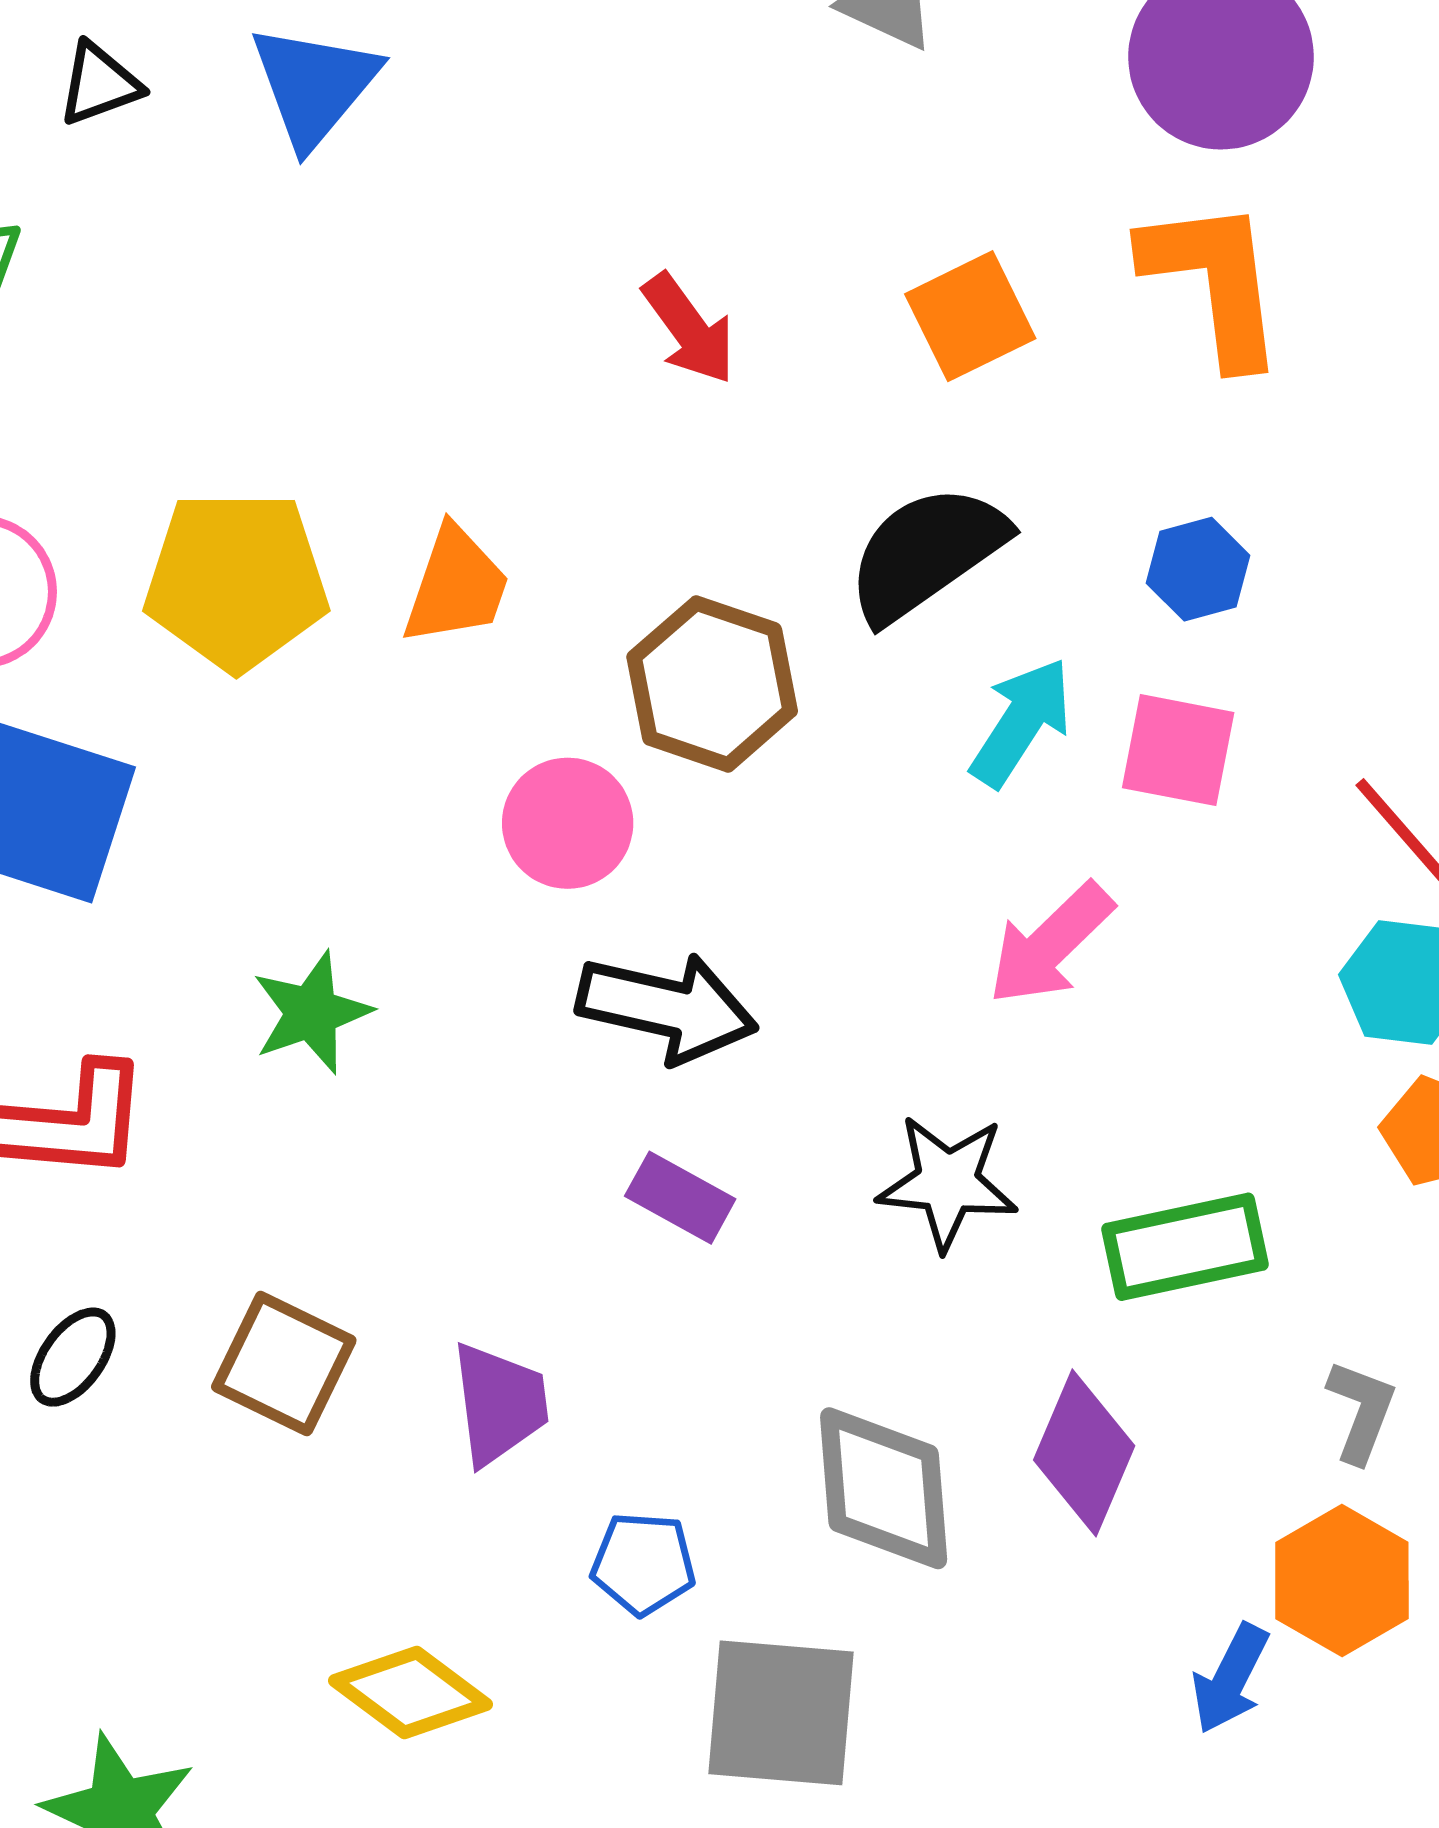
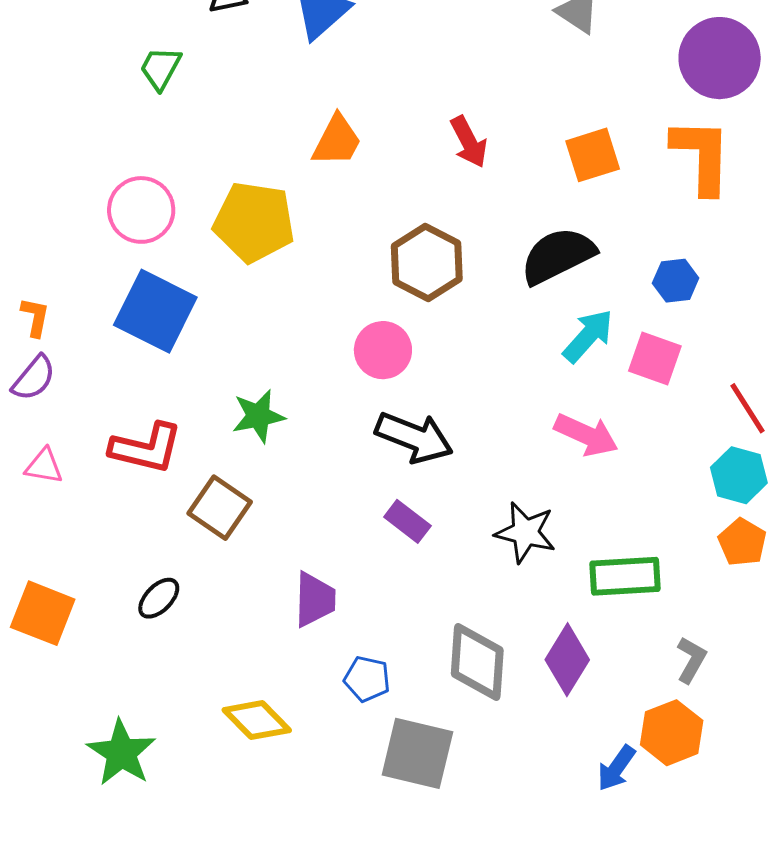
orange trapezoid: (456, 586) -> (337, 141), moved
brown hexagon: (712, 684) -> (427, 262), moved
pink arrow: (1050, 944) -> (586, 435), turned -120
black ellipse: (73, 1357) -> (159, 598), moved
brown square: (284, 1364) -> (220, 508), moved

